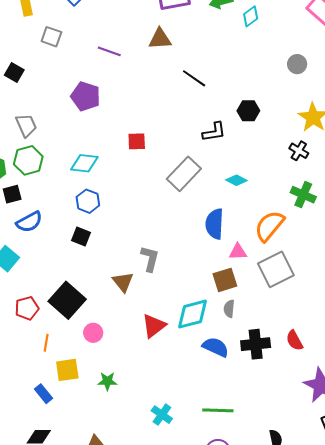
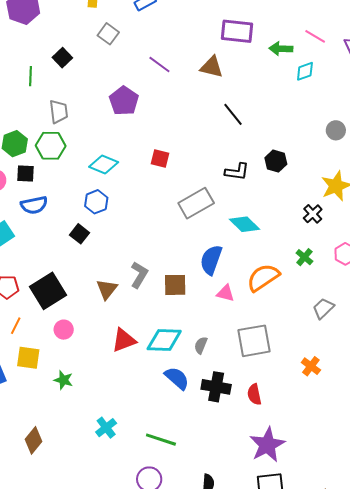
cyan diamond: (236, 180) -> (245, 224), size x1.4
green cross: (303, 195) -> (304, 257), size x0.7
gray square: (276, 269) -> (254, 341), moved
brown square: (225, 280) -> (175, 285), moved

